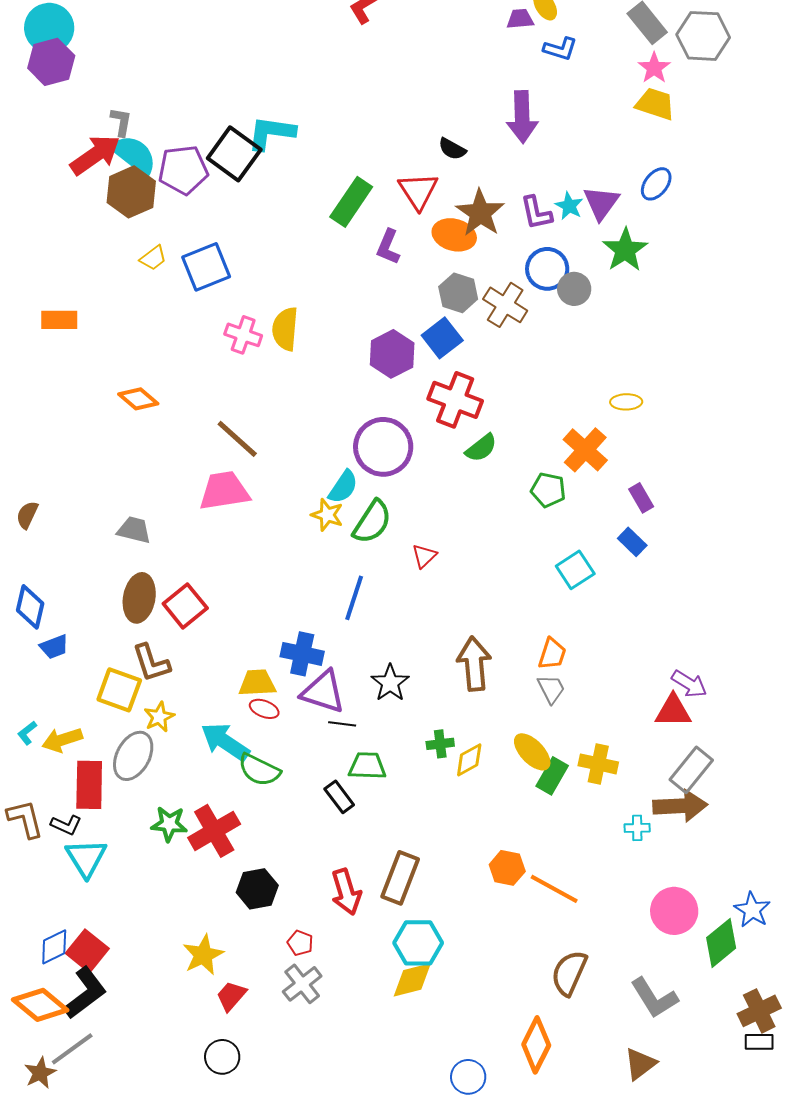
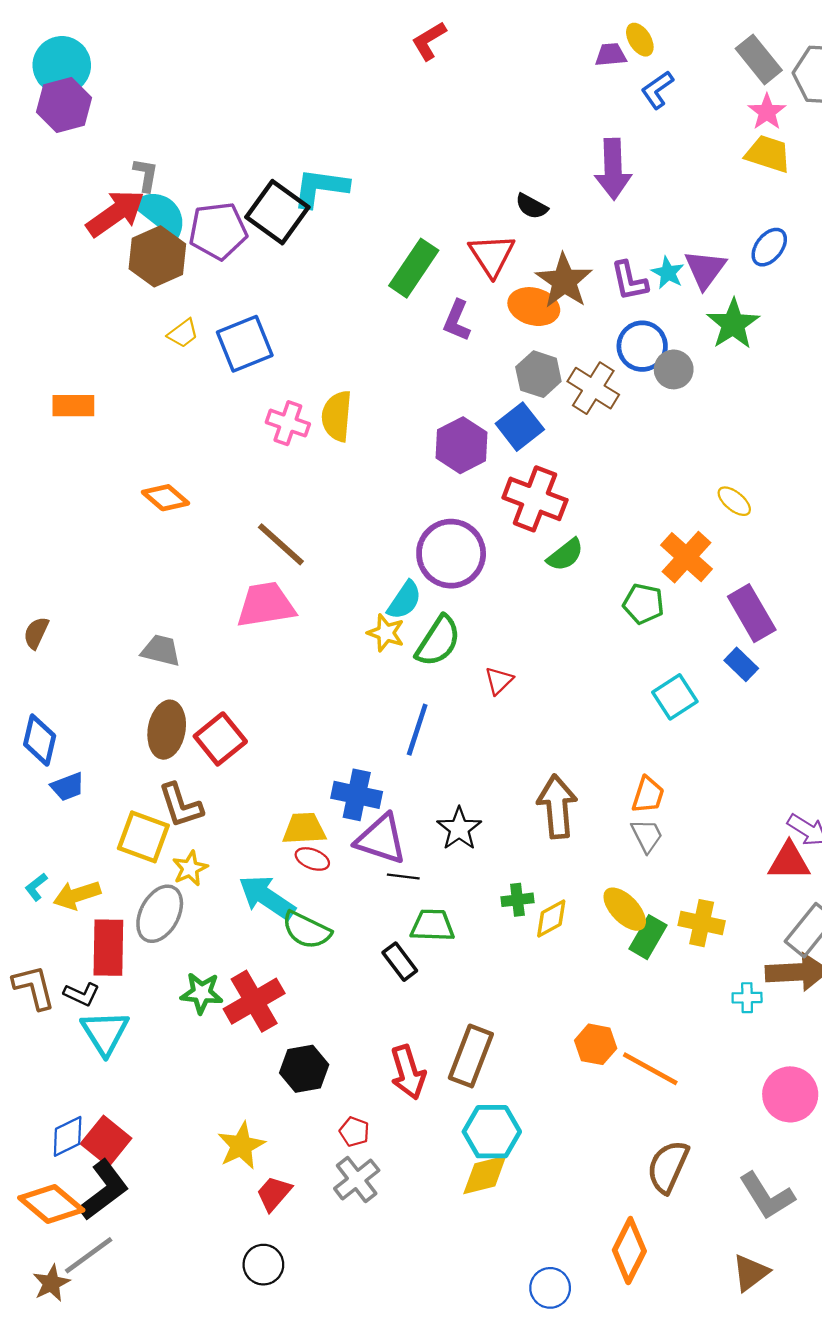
blue L-shape: (560, 49) -> (657, 90), turned 128
yellow ellipse: (626, 402) -> (734, 501), turned 40
purple rectangle: (641, 498) -> (752, 613), size x1.6

